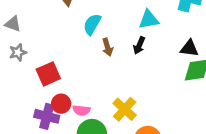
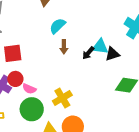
cyan triangle: (149, 20) -> (100, 46), moved
black triangle: (189, 48) -> (112, 54), moved, turned -42

